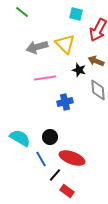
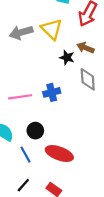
pink line: (45, 78) -> (20, 97), moved
black line: (55, 175) -> (23, 185), moved

